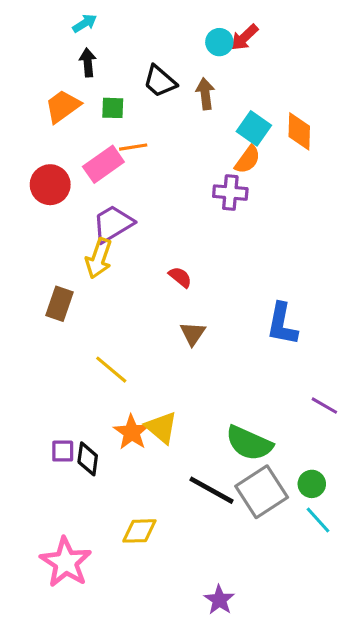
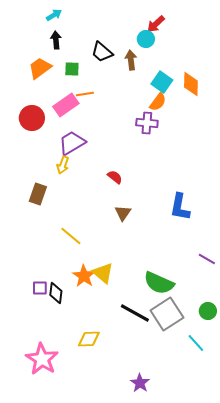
cyan circle: (219, 42) -> (146, 39), moved
yellow arrow: (99, 258) -> (63, 165), size x0.7
green circle: (312, 484) -> (208, 311), moved
cyan line: (318, 520) -> (196, 343), moved

